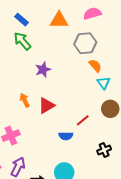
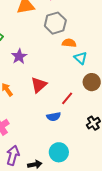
orange semicircle: (95, 66) -> (69, 43), turned -32
red triangle: (46, 106) -> (39, 85), moved

